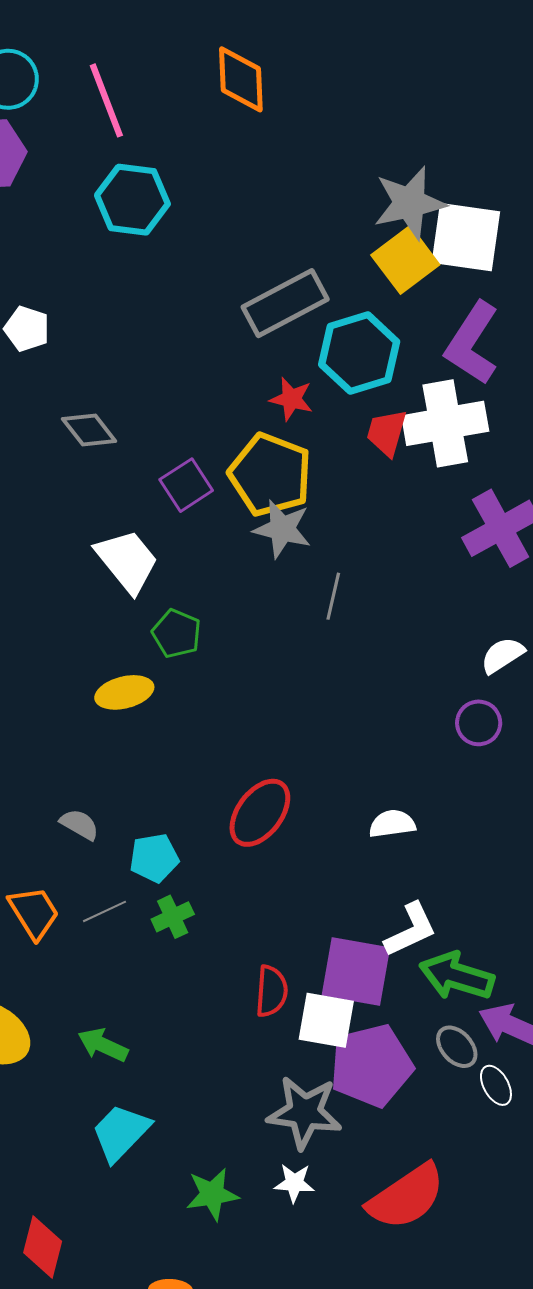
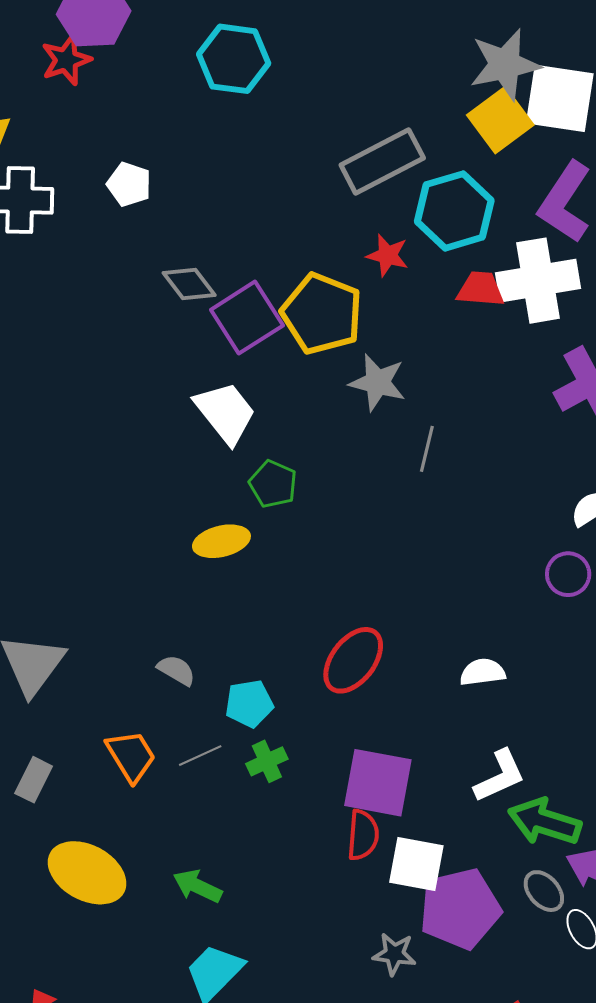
red trapezoid: (387, 433) -> (480, 289), turned 78
yellow pentagon: (270, 475) -> (322, 314), moved
purple square: (186, 485) -> (247, 318), moved, size x1.4
purple square: (356, 972) -> (378, 783), moved
gray star: (305, 1112) -> (394, 954), size x0.6

